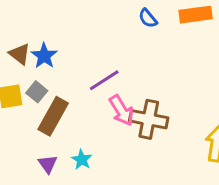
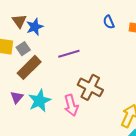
pink arrow: (121, 110) -> (71, 105), moved
cyan star: (82, 160) -> (39, 101), size x1.6

